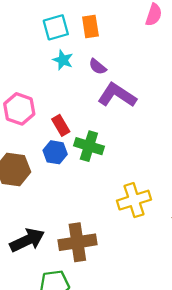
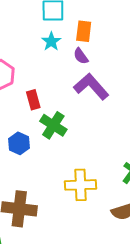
orange rectangle: (90, 26) -> (84, 31), moved
blue hexagon: (55, 152) -> (19, 143), moved

